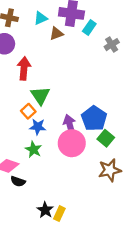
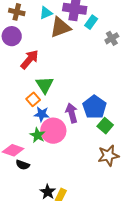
brown triangle: (56, 34) -> (60, 27), size x1.6
red arrow: (24, 68) -> (30, 60), turned 35
pink circle: (72, 143) -> (53, 131), moved

